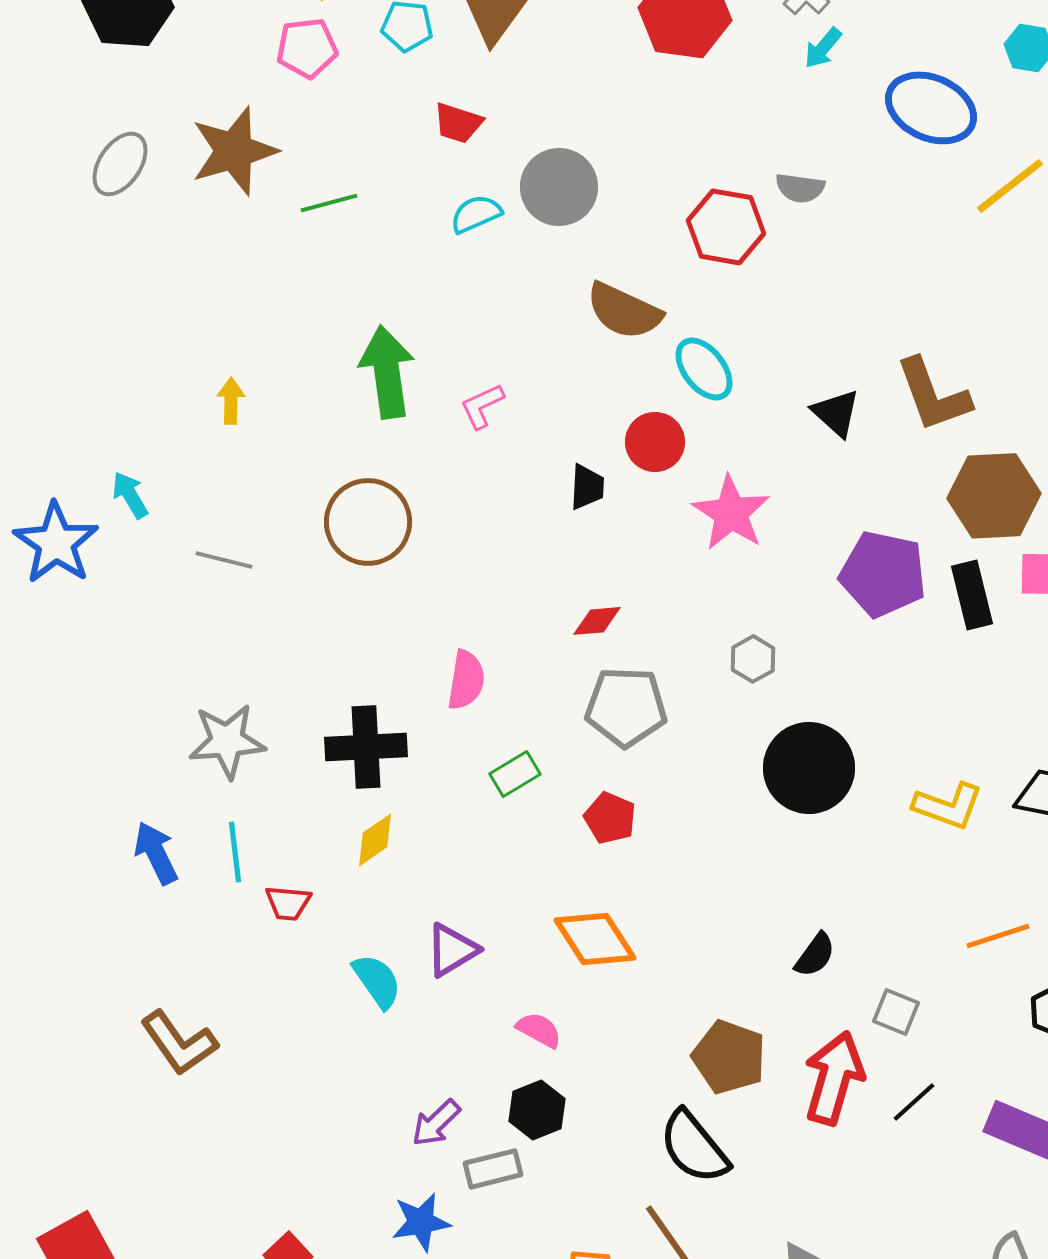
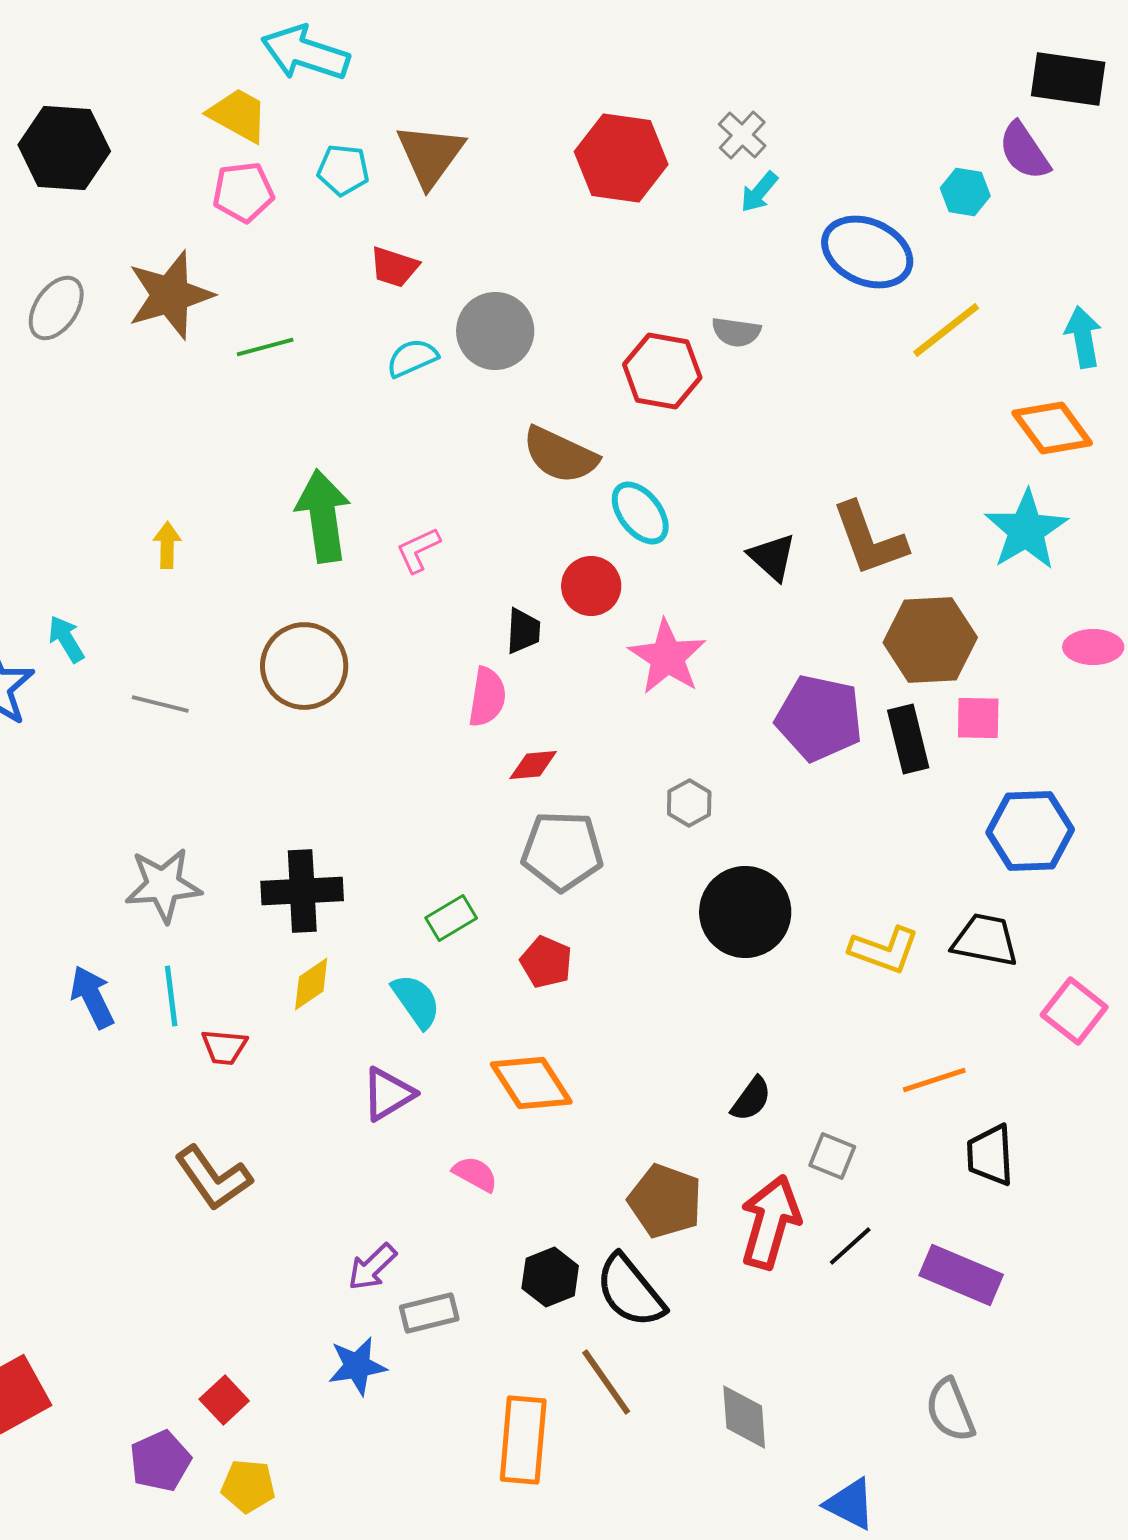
pink semicircle: (466, 680) -> (487, 697), moved
cyan semicircle: (377, 981) -> (416, 1001), moved
brown L-shape: (179, 1043) -> (213, 1178), moved
black hexagon: (537, 1110) -> (550, 1277), moved

